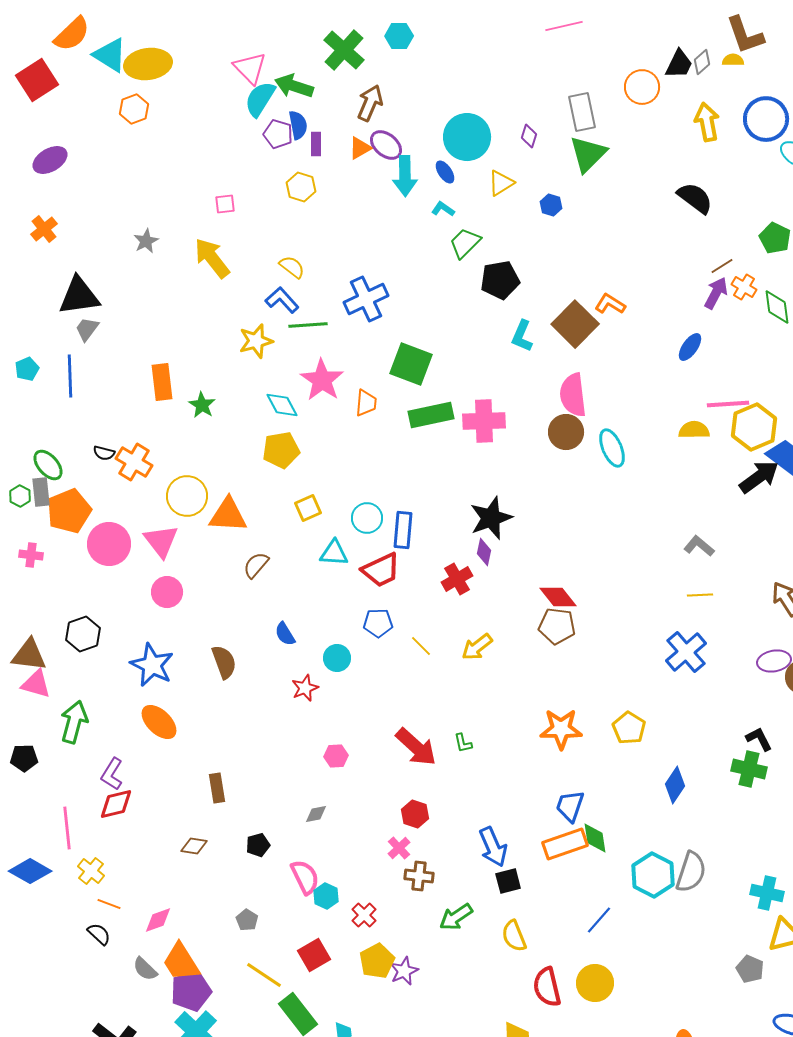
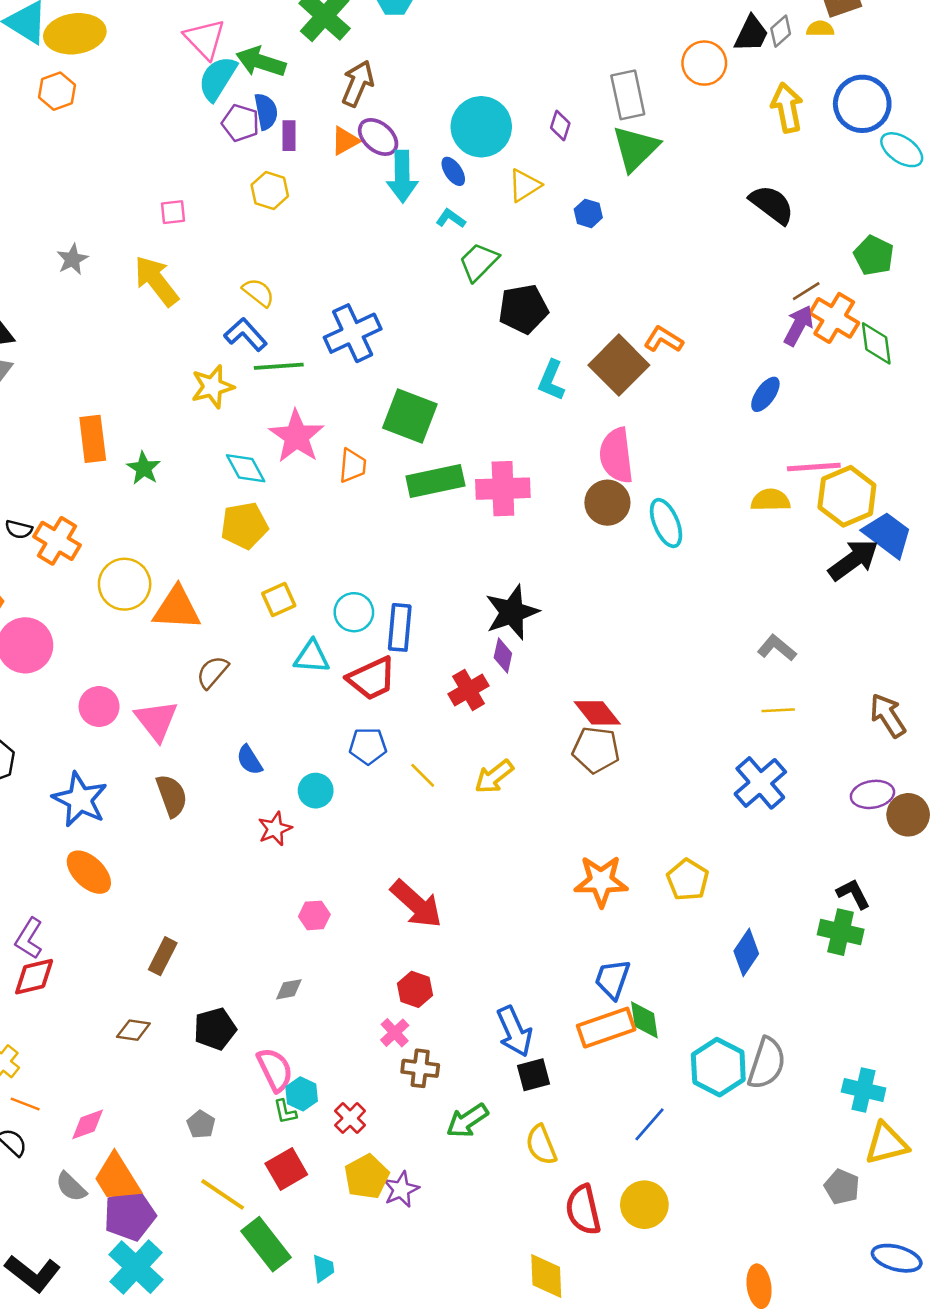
orange cross: (744, 287) -> (834, 318), size x1.5
pink triangle: (161, 541) -> (156, 721), moved
green L-shape: (463, 743) -> (285, 1112), moved
brown rectangle: (217, 788) -> (163, 956), turned 36
black pentagon: (258, 845) -> (215, 1029), size x1.4

